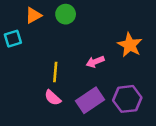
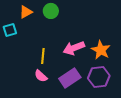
orange star: (130, 45) -> (101, 50), moved
pink arrow: (95, 62) -> (74, 48), size x1.5

